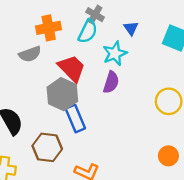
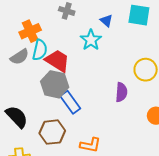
blue triangle: (131, 28) -> (106, 21), moved
cyan semicircle: (88, 31) -> (40, 50), moved
purple semicircle: (111, 82) -> (121, 92), moved

